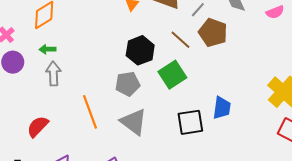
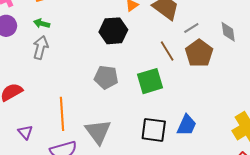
black hexagon: (140, 50) -> (113, 31), moved
orange line: (90, 112) -> (62, 114), moved
gray triangle: (134, 122) -> (98, 132), moved

